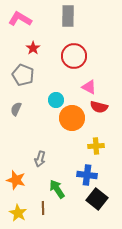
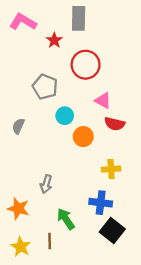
red star: (33, 48) -> (54, 40), moved
gray pentagon: (23, 75) -> (45, 87), moved
orange circle: (72, 118) -> (83, 137), size x0.7

